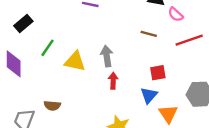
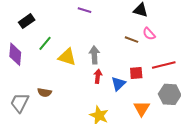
pink semicircle: (176, 14) -> (149, 34), moved
red line: (189, 40) -> (164, 65), moved
blue triangle: (149, 95) -> (118, 84), moved

